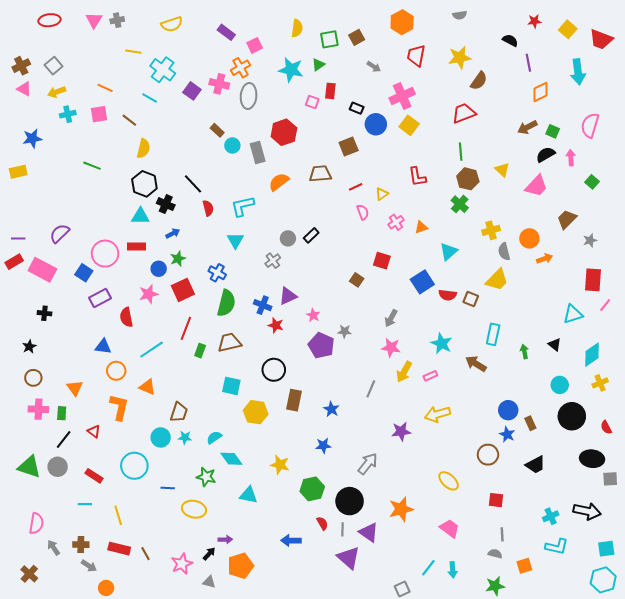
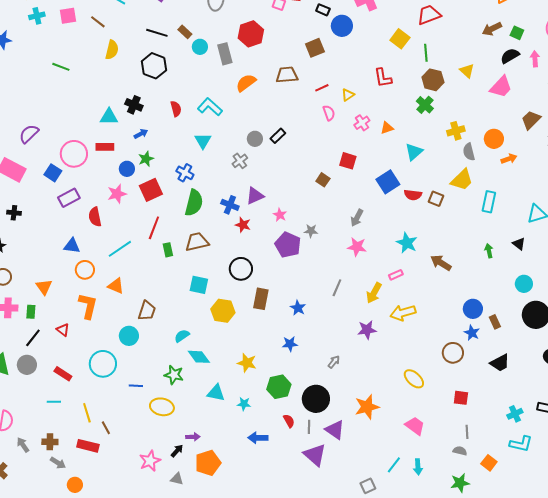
yellow square: (409, 125) -> (400, 39), moved
black hexagon: (144, 184) -> (154, 66), moved
black line: (193, 184) -> (157, 33), moved, turned -30
cyan L-shape: (242, 206) -> (210, 107), turned 55
cyan rectangle: (493, 334) -> (489, 202), moved
green rectangle: (200, 351) -> (168, 250), turned -32
yellow arrow: (404, 372) -> (374, 293), moved
cyan star: (185, 437) -> (244, 404), moved
gray arrow: (368, 464) -> (334, 362), size x0.6
brown line: (145, 554) -> (106, 428), moved
orange square: (524, 566) -> (489, 463), turned -35

